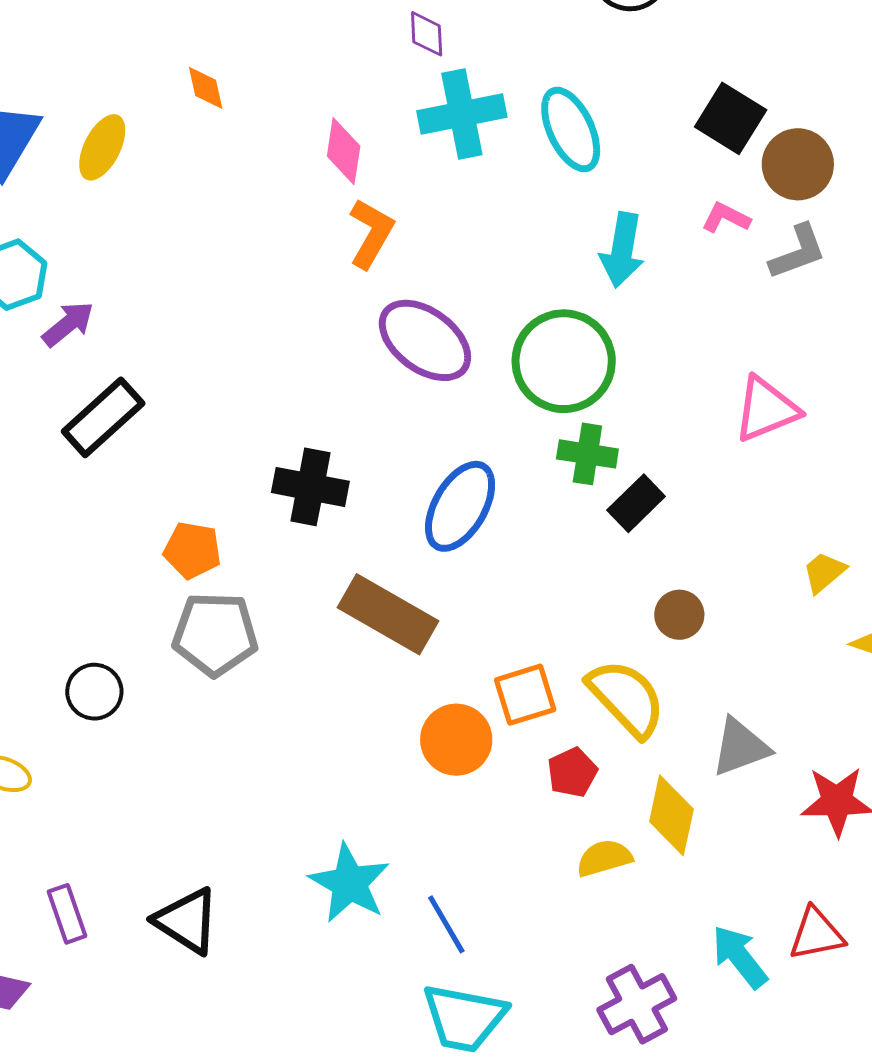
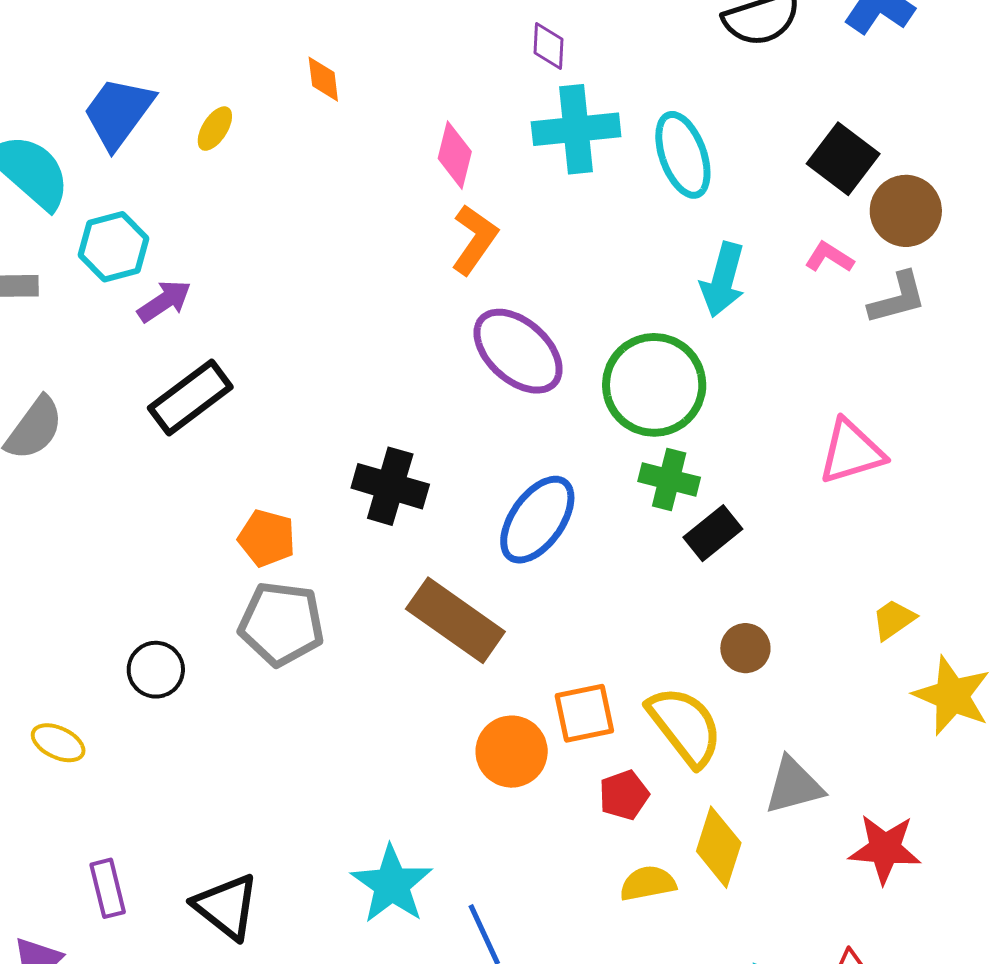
yellow ellipse: (102, 147) -> (215, 129), size x0.7

